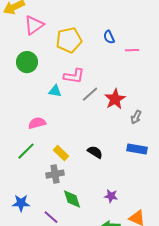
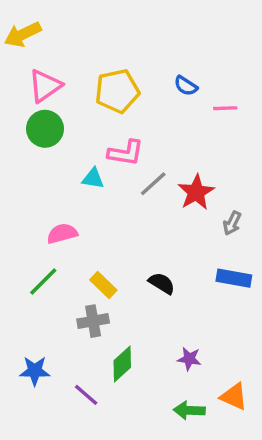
pink triangle: (34, 25) -> (45, 86), moved
blue semicircle: (109, 37) -> (186, 86), turned -32
green diamond: (72, 199) -> (122, 364), turned 65

